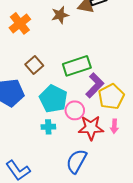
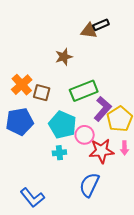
brown star: (60, 15) -> (64, 57), moved
orange cross: (20, 23) -> (22, 85), moved
brown square: (34, 65) -> (42, 93), turned -30

